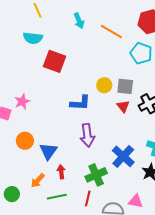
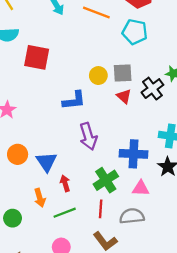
blue cross: (123, 156) -> (134, 154), turned -30
orange arrow: (38, 181) -> (40, 198), turned -49
pink triangle: (136, 201) -> (141, 188), moved

